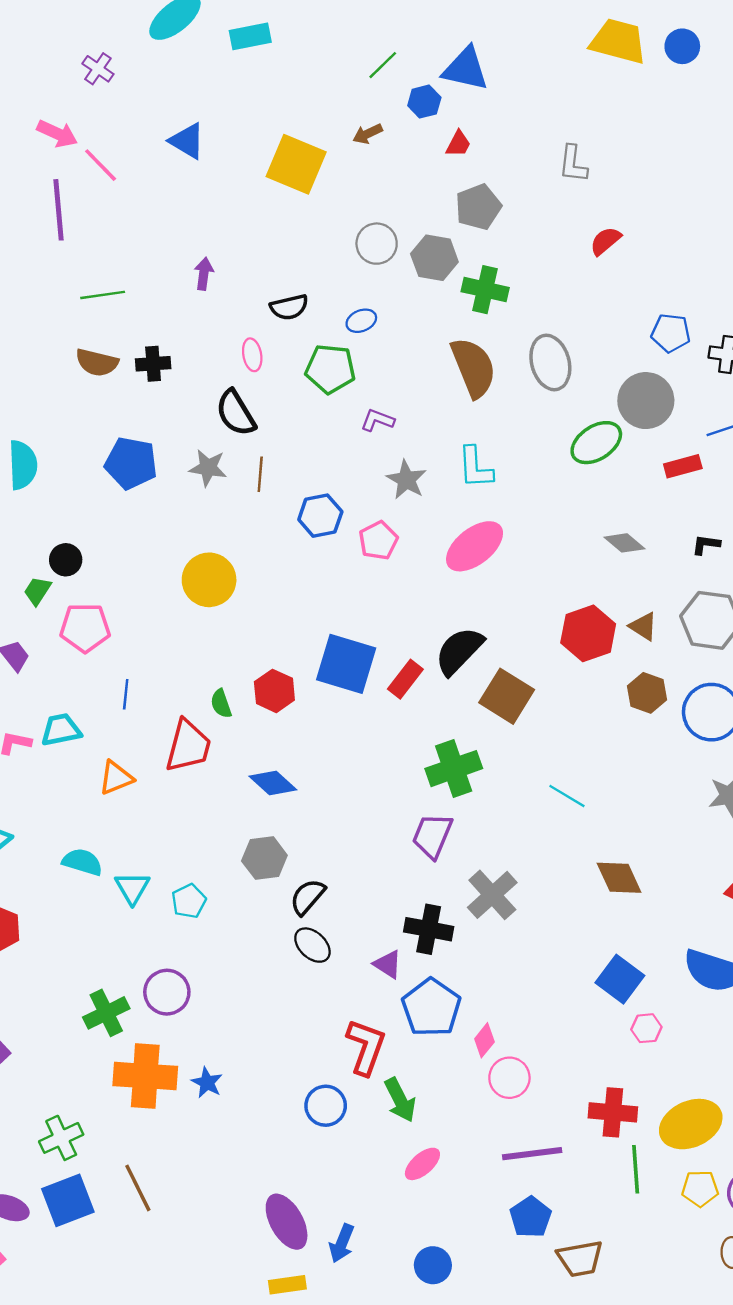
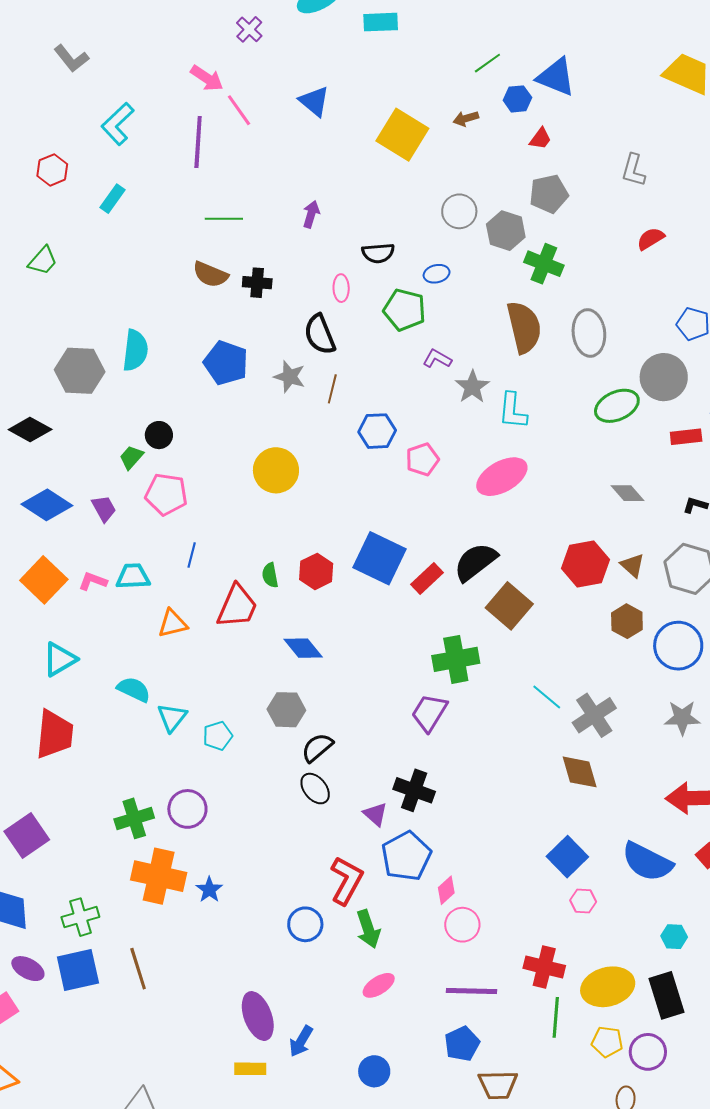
gray star: (406, 480) -> (472, 387), moved
gray cross: (492, 895) -> (594, 715), moved

